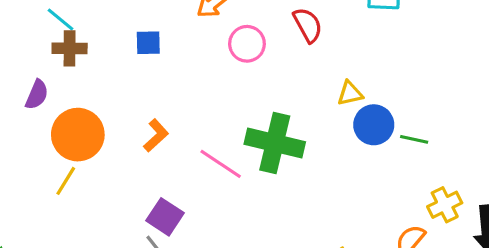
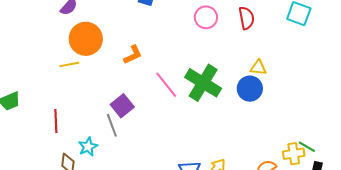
blue circle: (374, 125) -> (250, 89), moved
green line: (414, 139) -> (307, 147), moved
yellow line: (66, 181) -> (69, 64), turned 30

